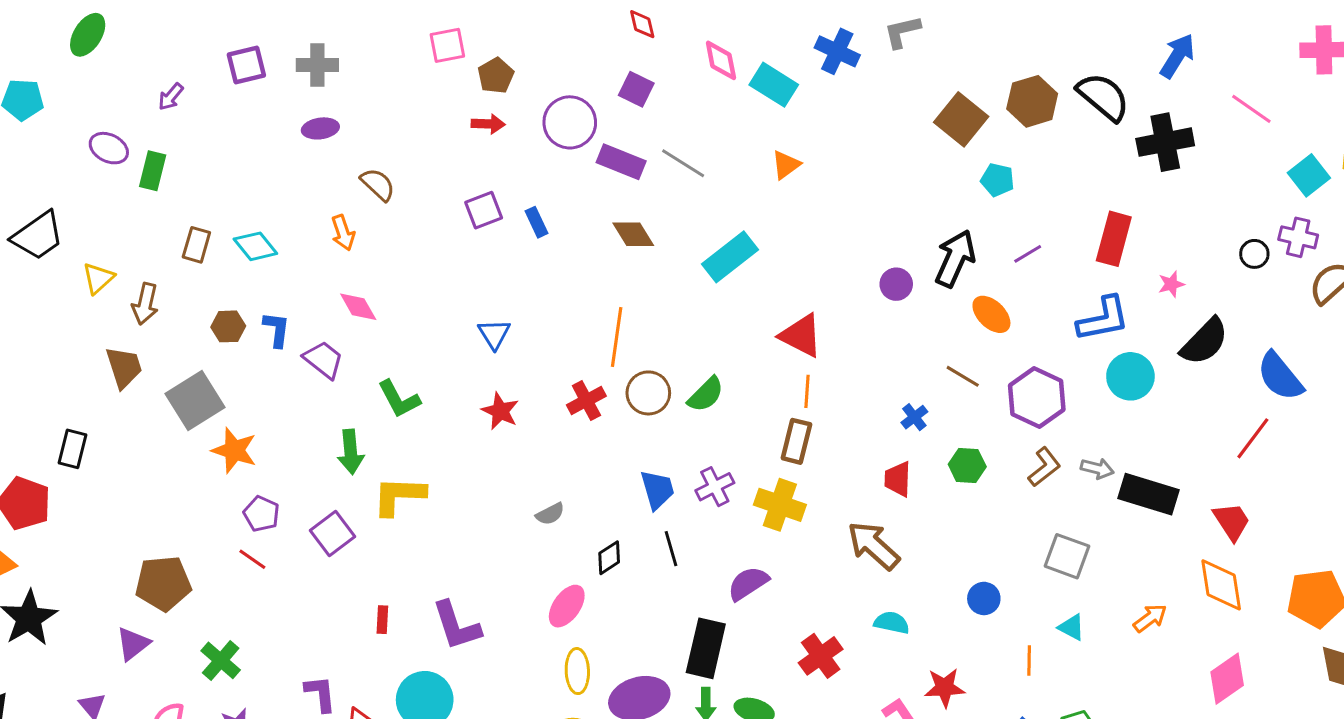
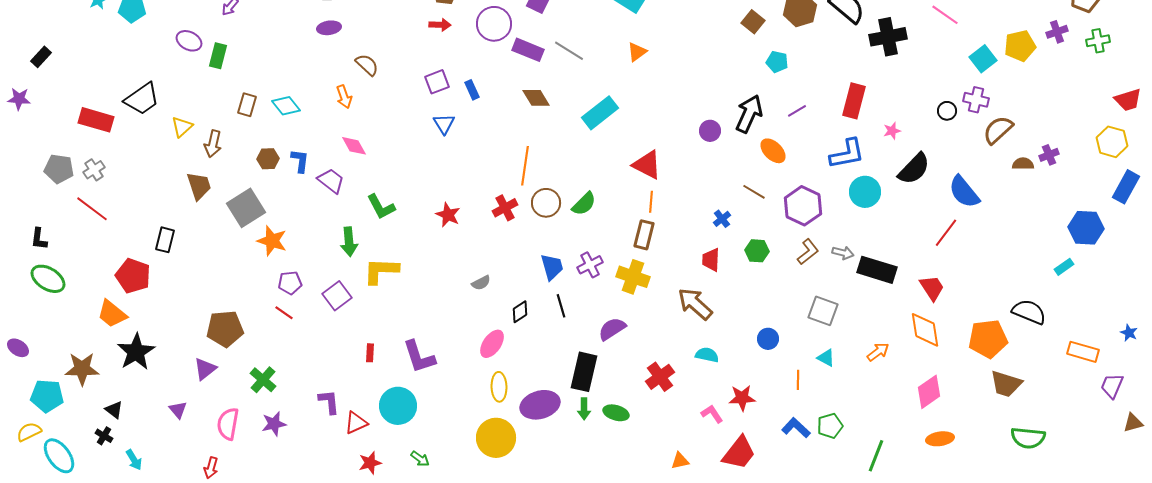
brown square: (961, 119) -> (753, 22), size x0.7
blue triangle: (494, 334) -> (444, 124), moved
purple pentagon: (261, 514) -> (290, 283), turned -30

